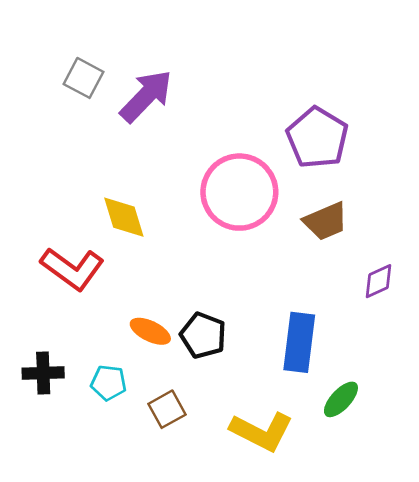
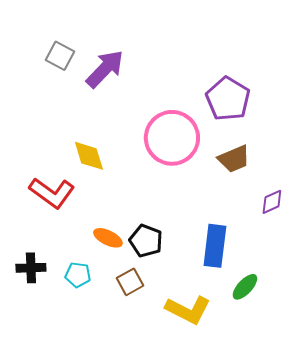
brown square: (167, 409) -> (130, 282), moved

